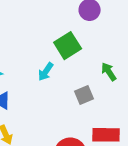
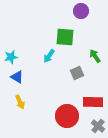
green square: (68, 46) -> (65, 37), turned 36

